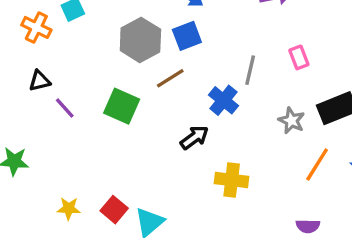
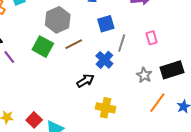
blue square: (187, 36) -> (106, 24), moved
green square: (122, 106) -> (43, 47), moved

